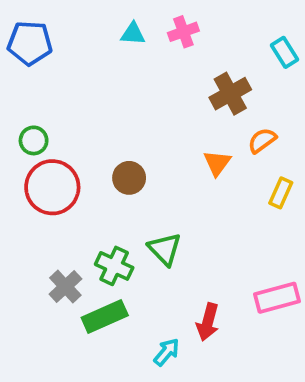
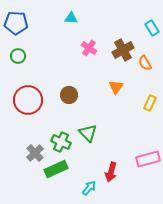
pink cross: (183, 32) -> (89, 48), moved, turned -35
green circle: (34, 140) -> (18, 56), moved
orange semicircle: (262, 140) -> (145, 63), moved, turned -84

